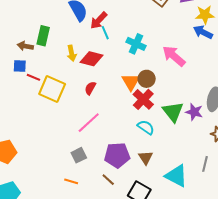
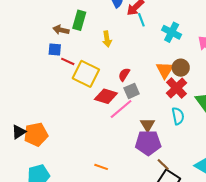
red diamond: (91, 59) -> (106, 96), moved
cyan semicircle: (146, 127) -> (178, 116), turned 42
gray square: (79, 155) -> (132, 91), moved
brown triangle: (146, 158) -> (148, 125), moved
brown line: (108, 180) -> (163, 165), moved

